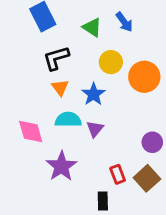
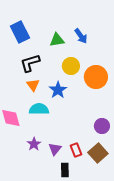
green triangle: (92, 27) -> (57, 40), turned -42
purple triangle: (95, 129) -> (55, 149), moved
purple star: (61, 166) -> (34, 144), size x0.6

